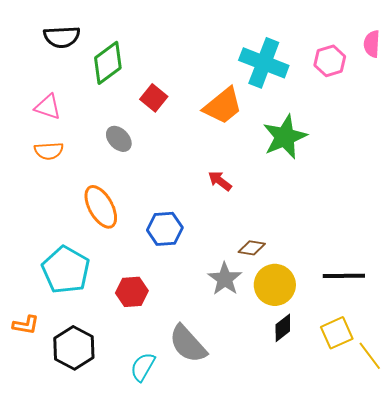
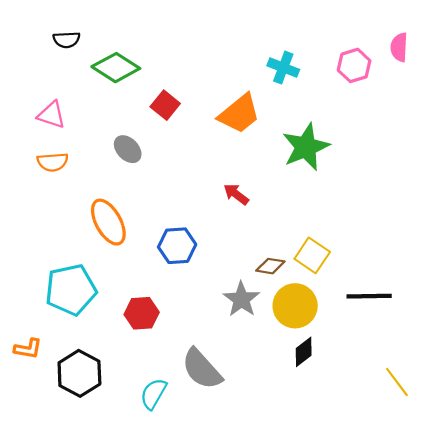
black semicircle: (62, 37) -> (67, 40), size x0.7
green diamond: (108, 63) -> (116, 68), turned 69
cyan cross: (264, 63) -> (283, 68), size x0.6
cyan pentagon: (66, 270) -> (71, 290), turned 30
yellow square: (337, 333) -> (312, 255), moved, turned -32

